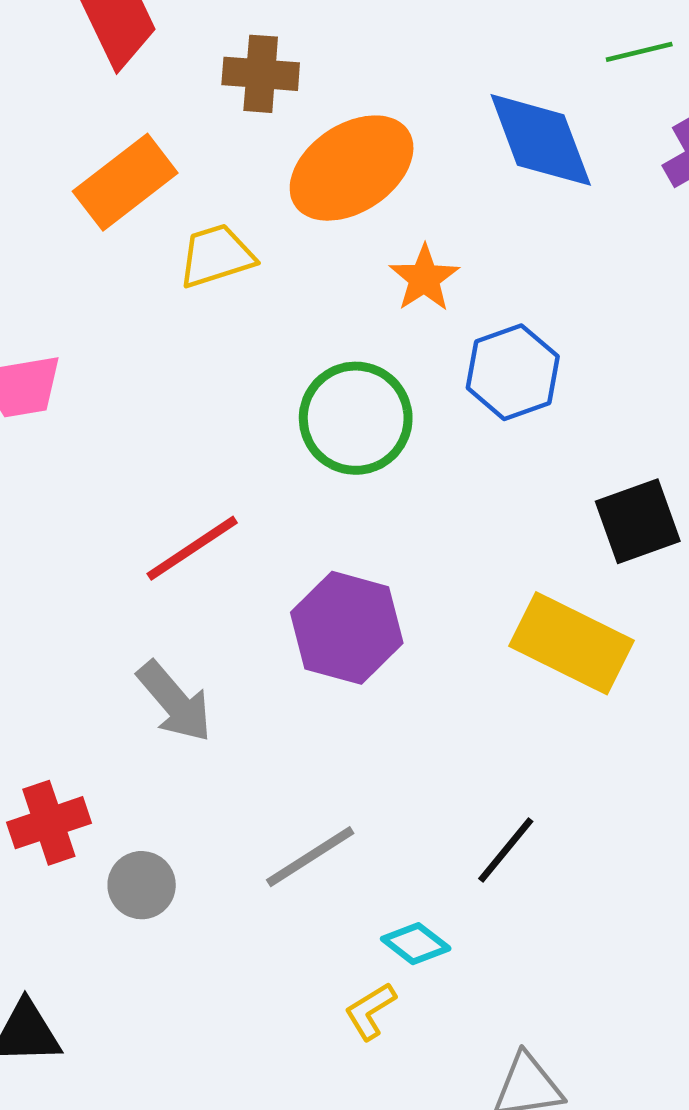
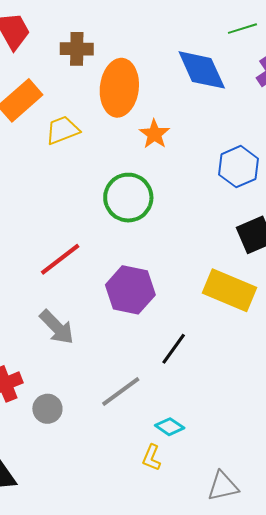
orange ellipse: (352, 168) -> (119, 88), turned -46
blue hexagon: (513, 372) -> (239, 167), moved
black line: (506, 850) -> (174, 349), moved
yellow L-shape: (370, 1011) -> (152, 458), turned -32

